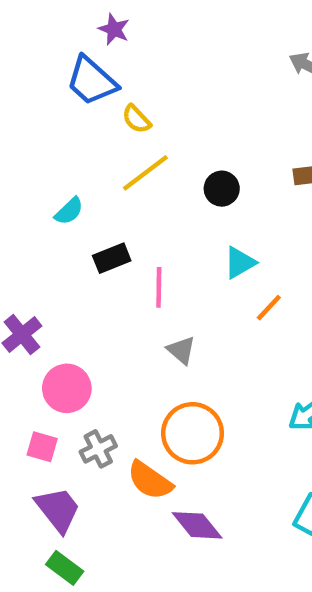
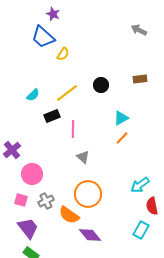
yellow semicircle: (136, 119) -> (63, 54), turned -104
yellow line: (145, 173) -> (67, 93), moved
cyan triangle: (240, 263) -> (121, 118), moved

